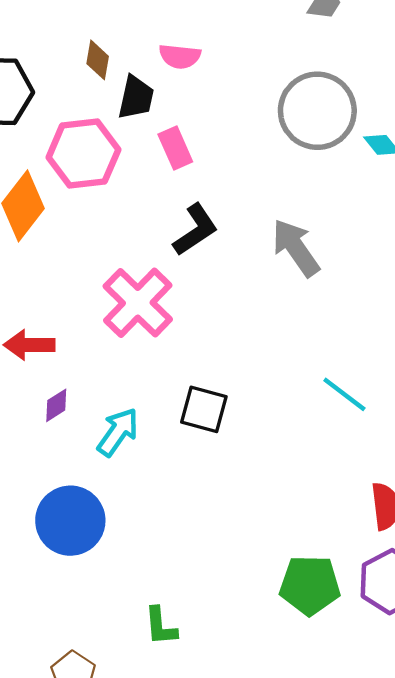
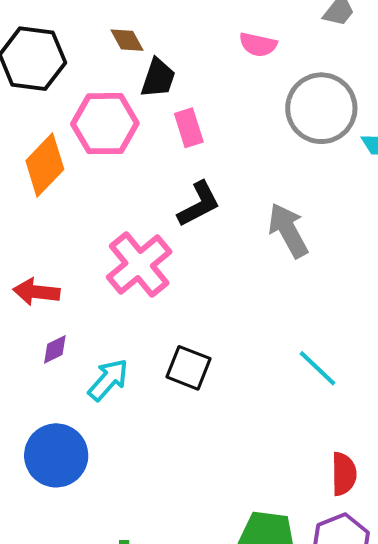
pink semicircle: (180, 56) -> (258, 45), moved
brown diamond: (98, 60) -> (127, 40), turned -45

